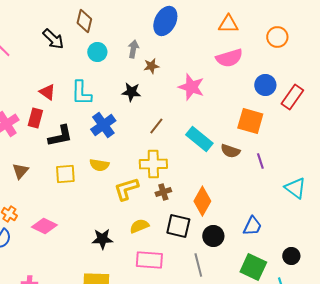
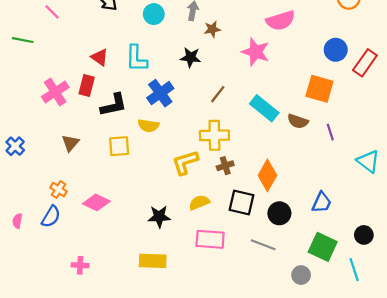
pink semicircle: (229, 58) -> (280, 21), moved
yellow semicircle: (99, 165) -> (148, 126), moved
gray line: (198, 265) -> (263, 245), turned -55

